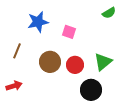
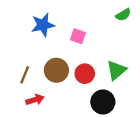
brown line: (17, 51) -> (25, 75), moved
red arrow: (14, 86) -> (35, 100), moved

